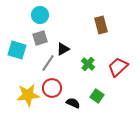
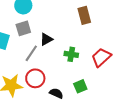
green cross: (88, 64) -> (71, 54), turned -32
green square: (97, 96) -> (80, 86), turned 32

